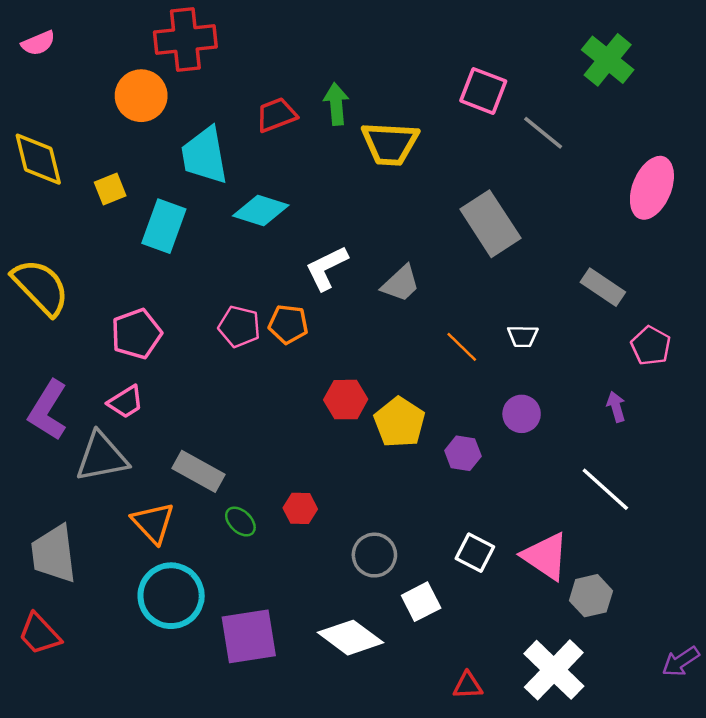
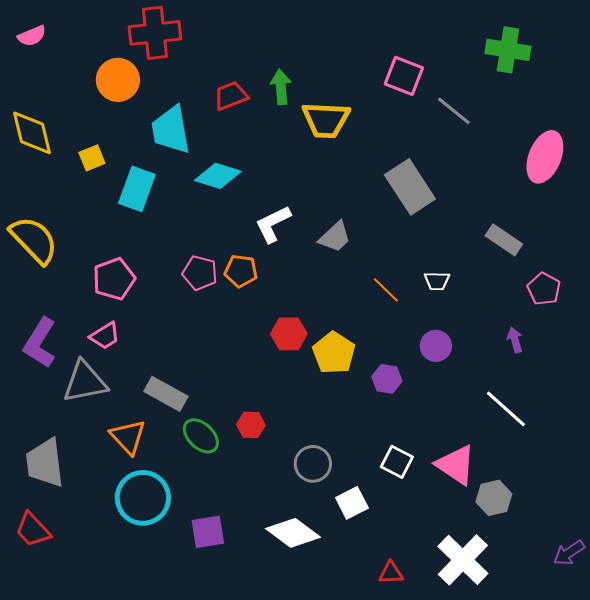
green cross: (608, 60) -> (508, 50), turned -30
green ellipse: (240, 522) -> (201, 436), size x1.4
purple square: (249, 636) -> (208, 532), size x0.7

